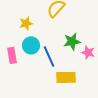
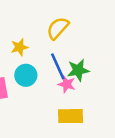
pink star: (88, 52) -> (67, 84), moved
blue line: (49, 56) -> (58, 66), moved

